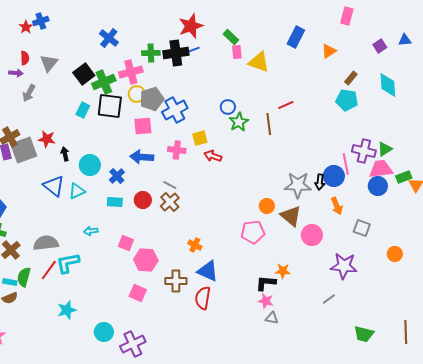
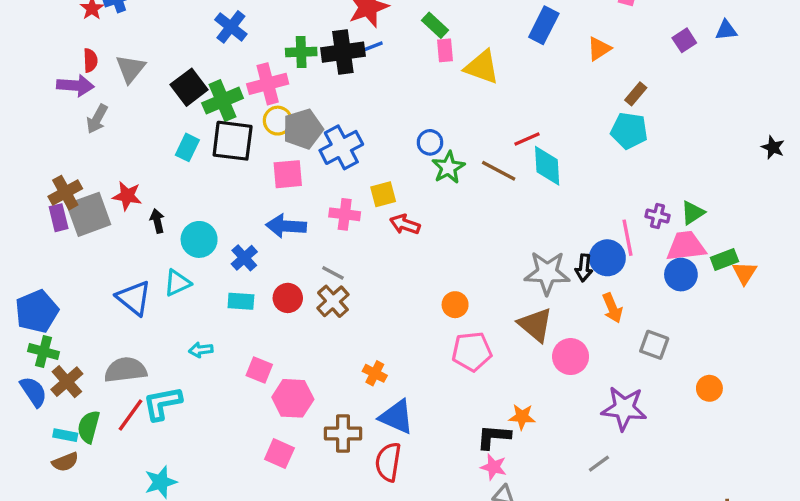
purple arrow: (16, 73) -> (75, 85), size x1.5
cyan diamond: (388, 85) -> (547, 166), moved
brown line: (269, 124) -> (499, 171), turned -55
purple cross: (364, 151) -> (658, 216), size x0.6
blue triangle: (54, 186) -> (134, 298), moved
orange circle: (267, 206) -> (455, 305), moved

